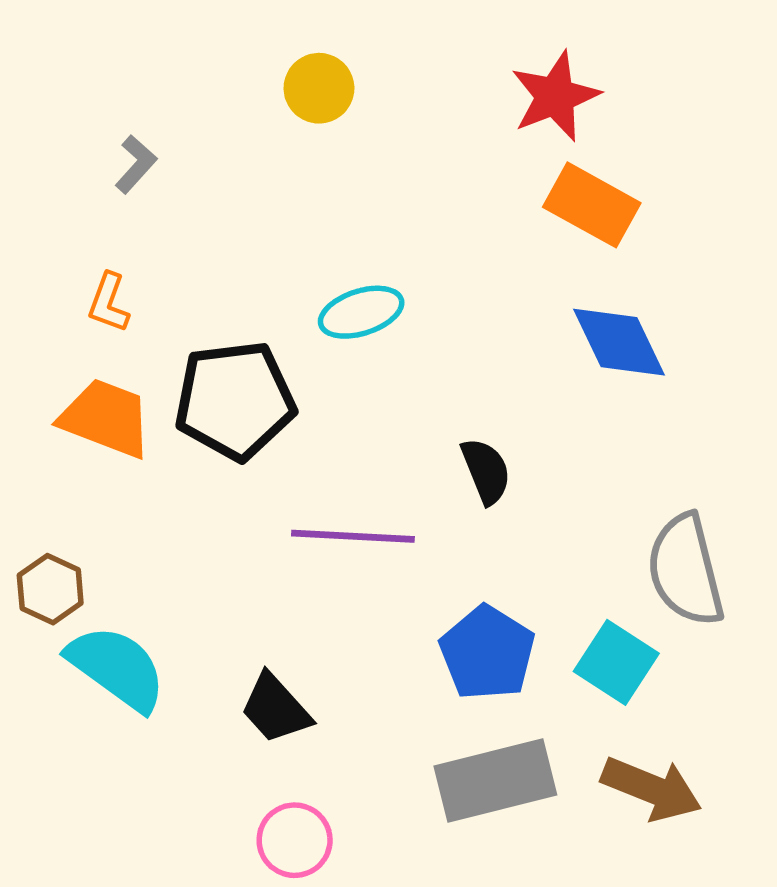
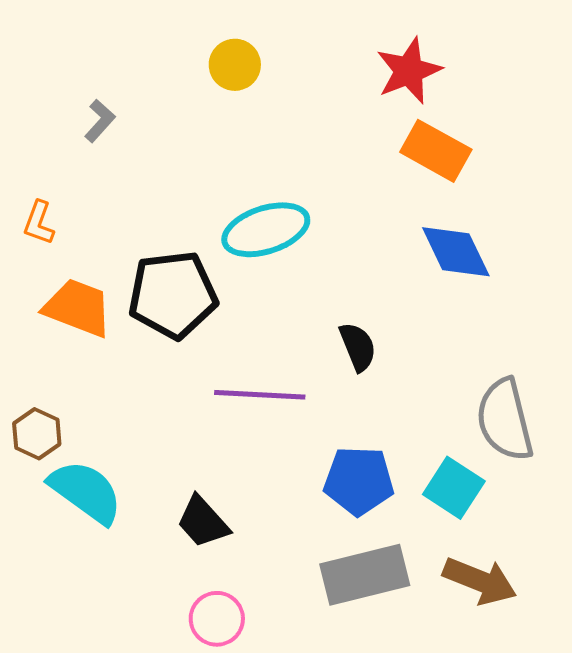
orange L-shape: (109, 303) -> (39, 223), moved
cyan ellipse: (361, 312) -> (266, 230), size x1.4
blue pentagon: (487, 653) -> (359, 481), turned -30

